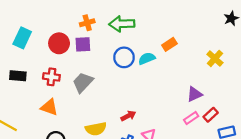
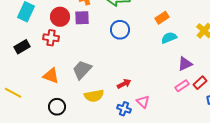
cyan semicircle: (147, 58) -> (169, 38), moved
black rectangle: (18, 76) -> (22, 47), turned -35
red cross: (51, 77) -> (51, 38), moved
gray trapezoid: (83, 82) -> (82, 70), moved

